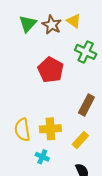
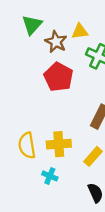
yellow triangle: (74, 21) -> (80, 31), moved, turned -42
brown star: (52, 25) -> (56, 42), moved

